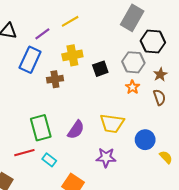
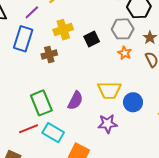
blue circle: (145, 140) -> (133, 102), moved
cyan rectangle: (49, 160) -> (53, 133), size x1.5

